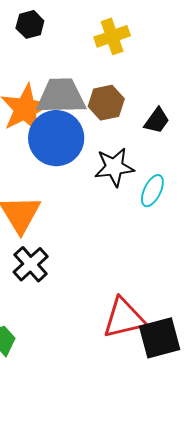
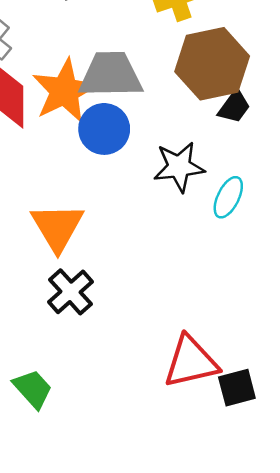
brown hexagon: (106, 103) -> (212, 64), moved, size x1.6
blue circle: (56, 138) -> (104, 129), size x0.7
black square: (160, 338) -> (237, 388), size x0.7

